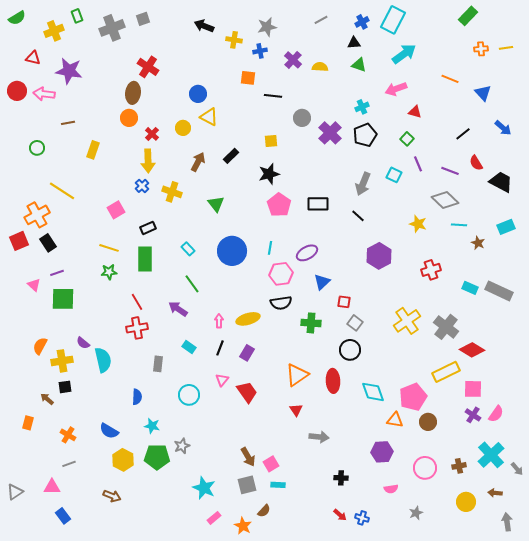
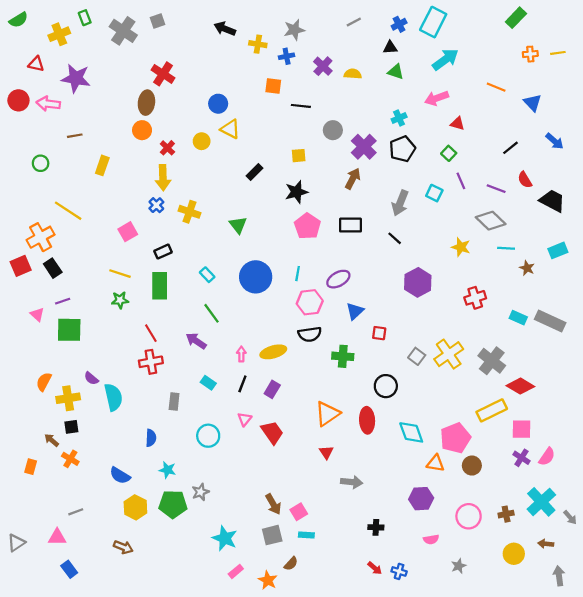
gray cross: (112, 28) -> (123, 31), turned -35
brown arrow: (198, 162) -> (353, 179), moved
gray square: (355, 323) -> (417, 356), moved
orange cross: (68, 435) -> (70, 459), moved

